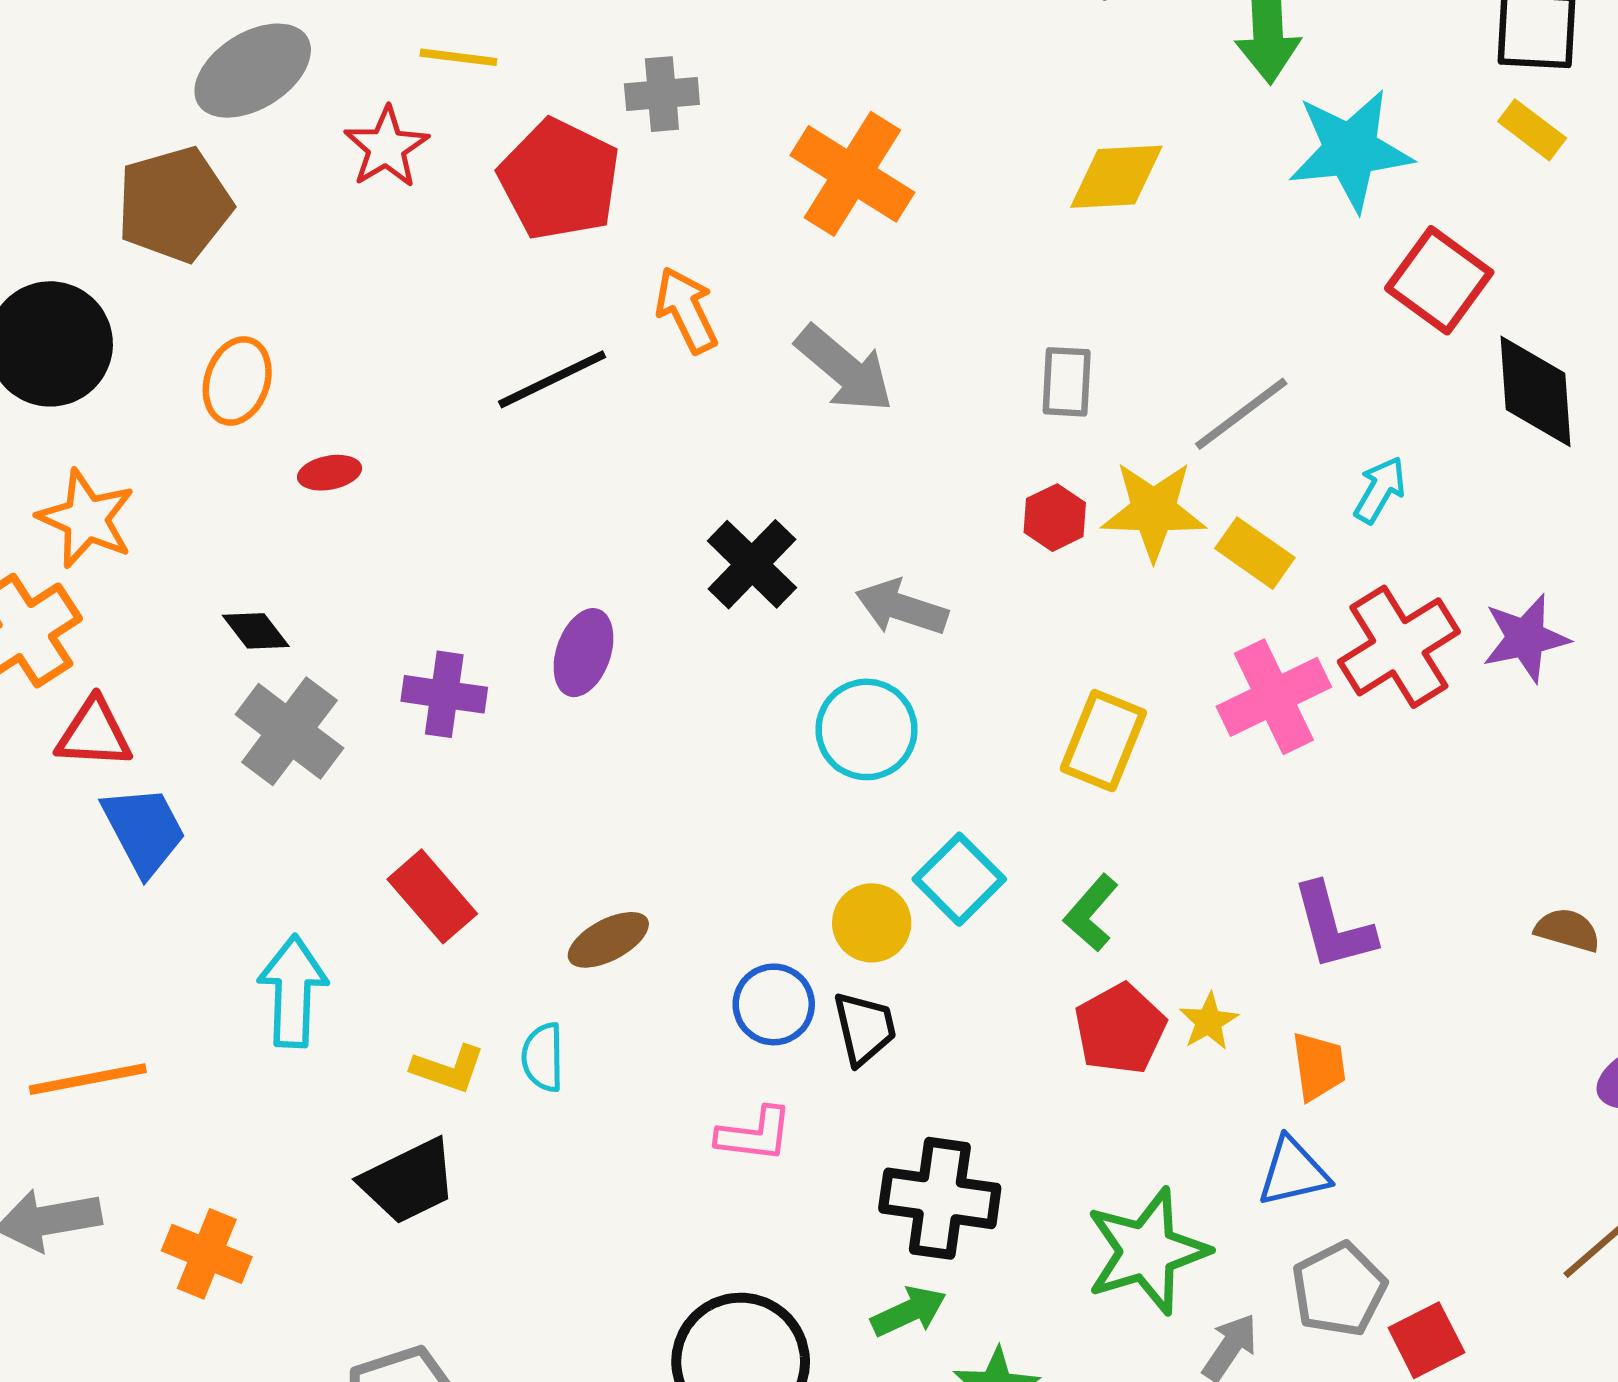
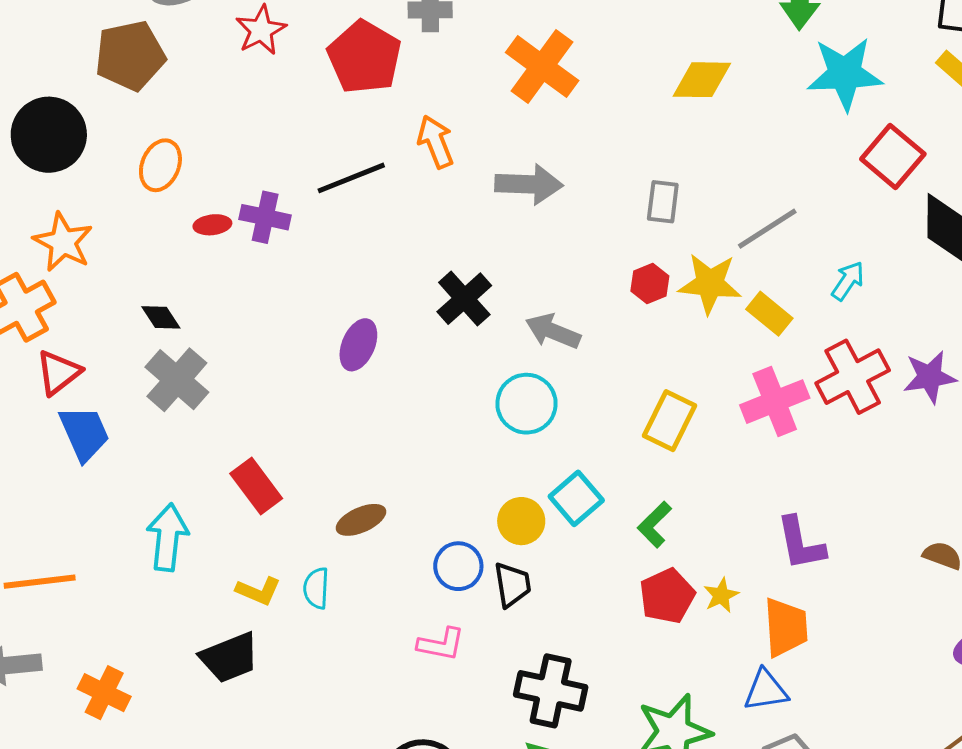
gray arrow: (844, 369) -> (529, 184), turned -42
purple cross: (444, 694) -> (265, 217), moved
red triangle: (94, 733) -> (58, 372), turned -45
orange trapezoid: (1319, 1066) -> (786, 627), size x1.4

